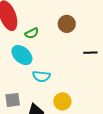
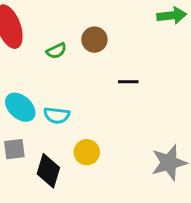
green semicircle: (32, 33) -> (56, 51), moved
cyan ellipse: (22, 55) -> (20, 107), moved

